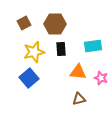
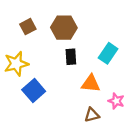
cyan rectangle: (93, 46) -> (108, 53), turned -48
yellow star: (34, 52) -> (16, 64), moved
pink star: (101, 78) -> (116, 101), moved

